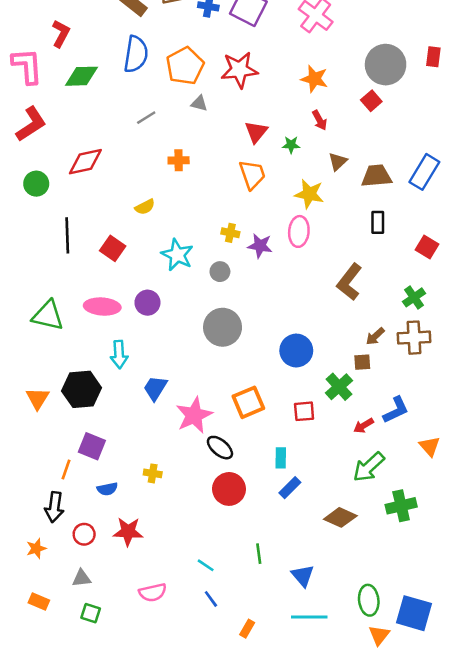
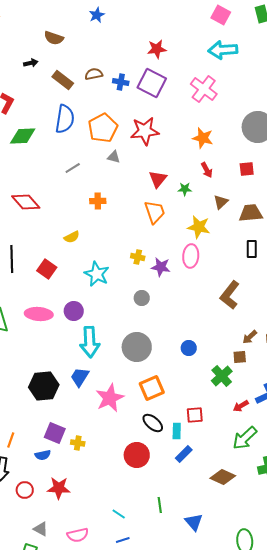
red square: (371, 101) -> (247, 169), moved, turned 35
red diamond: (85, 162) -> (26, 202), turned 60
gray circle: (220, 272) -> (142, 298), moved
gray circle: (223, 327) -> (137, 347), moved
blue circle: (296, 351) -> (189, 348), size x0.6
cyan arrow: (119, 354) -> (90, 342), moved, size x1.4
black hexagon: (82, 389) -> (44, 386), moved
red square: (304, 411) -> (195, 415), moved
purple square: (92, 446) -> (55, 433), moved
black ellipse: (220, 448) -> (153, 423), moved
gray triangle: (82, 578) -> (41, 529), moved, turned 35
blue line: (211, 599) -> (123, 540), turned -72

